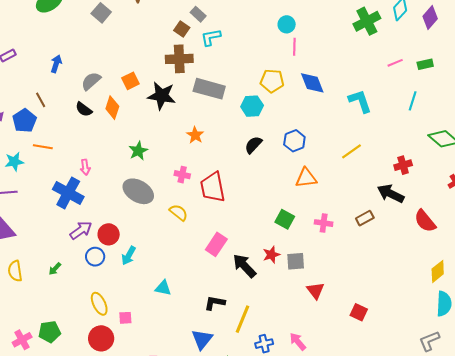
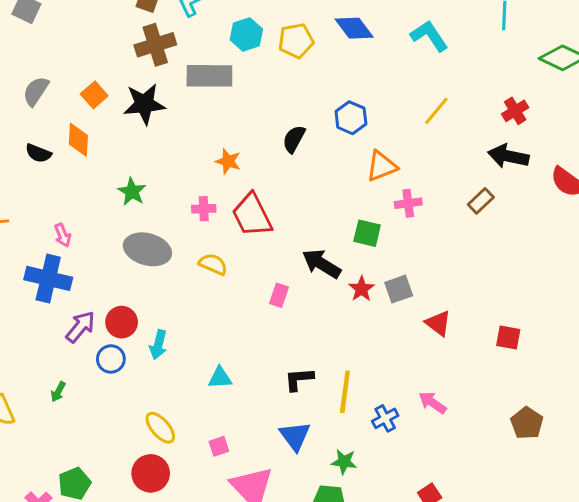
gray semicircle: (91, 81) -> (36, 91), moved
cyan hexagon: (252, 106) -> (246, 34), moved
orange star: (195, 135) -> (228, 161), moved
pink cross: (324, 223) -> (408, 203), moved
pink rectangle: (216, 244) -> (279, 295), size x0.7
black arrow: (244, 266) -> (321, 264), moved
yellow ellipse: (99, 304) -> (160, 428), moved
pink square: (125, 318) -> (219, 446), moved

